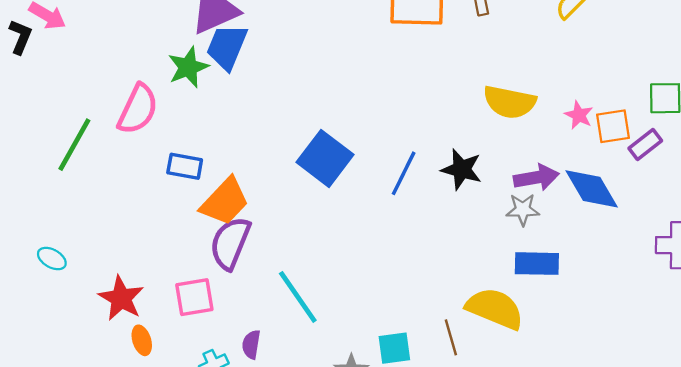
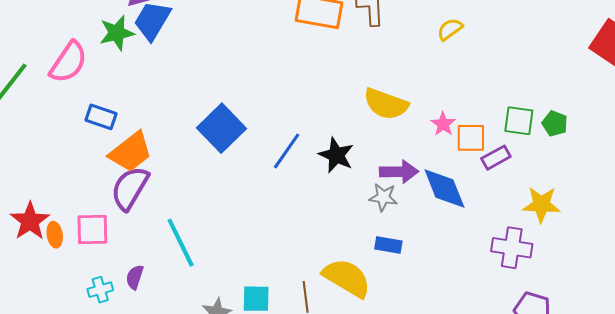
blue rectangle: (537, 264) -> (388, 245), size x0.7
orange ellipse: (142, 340) -> (55, 235), moved

